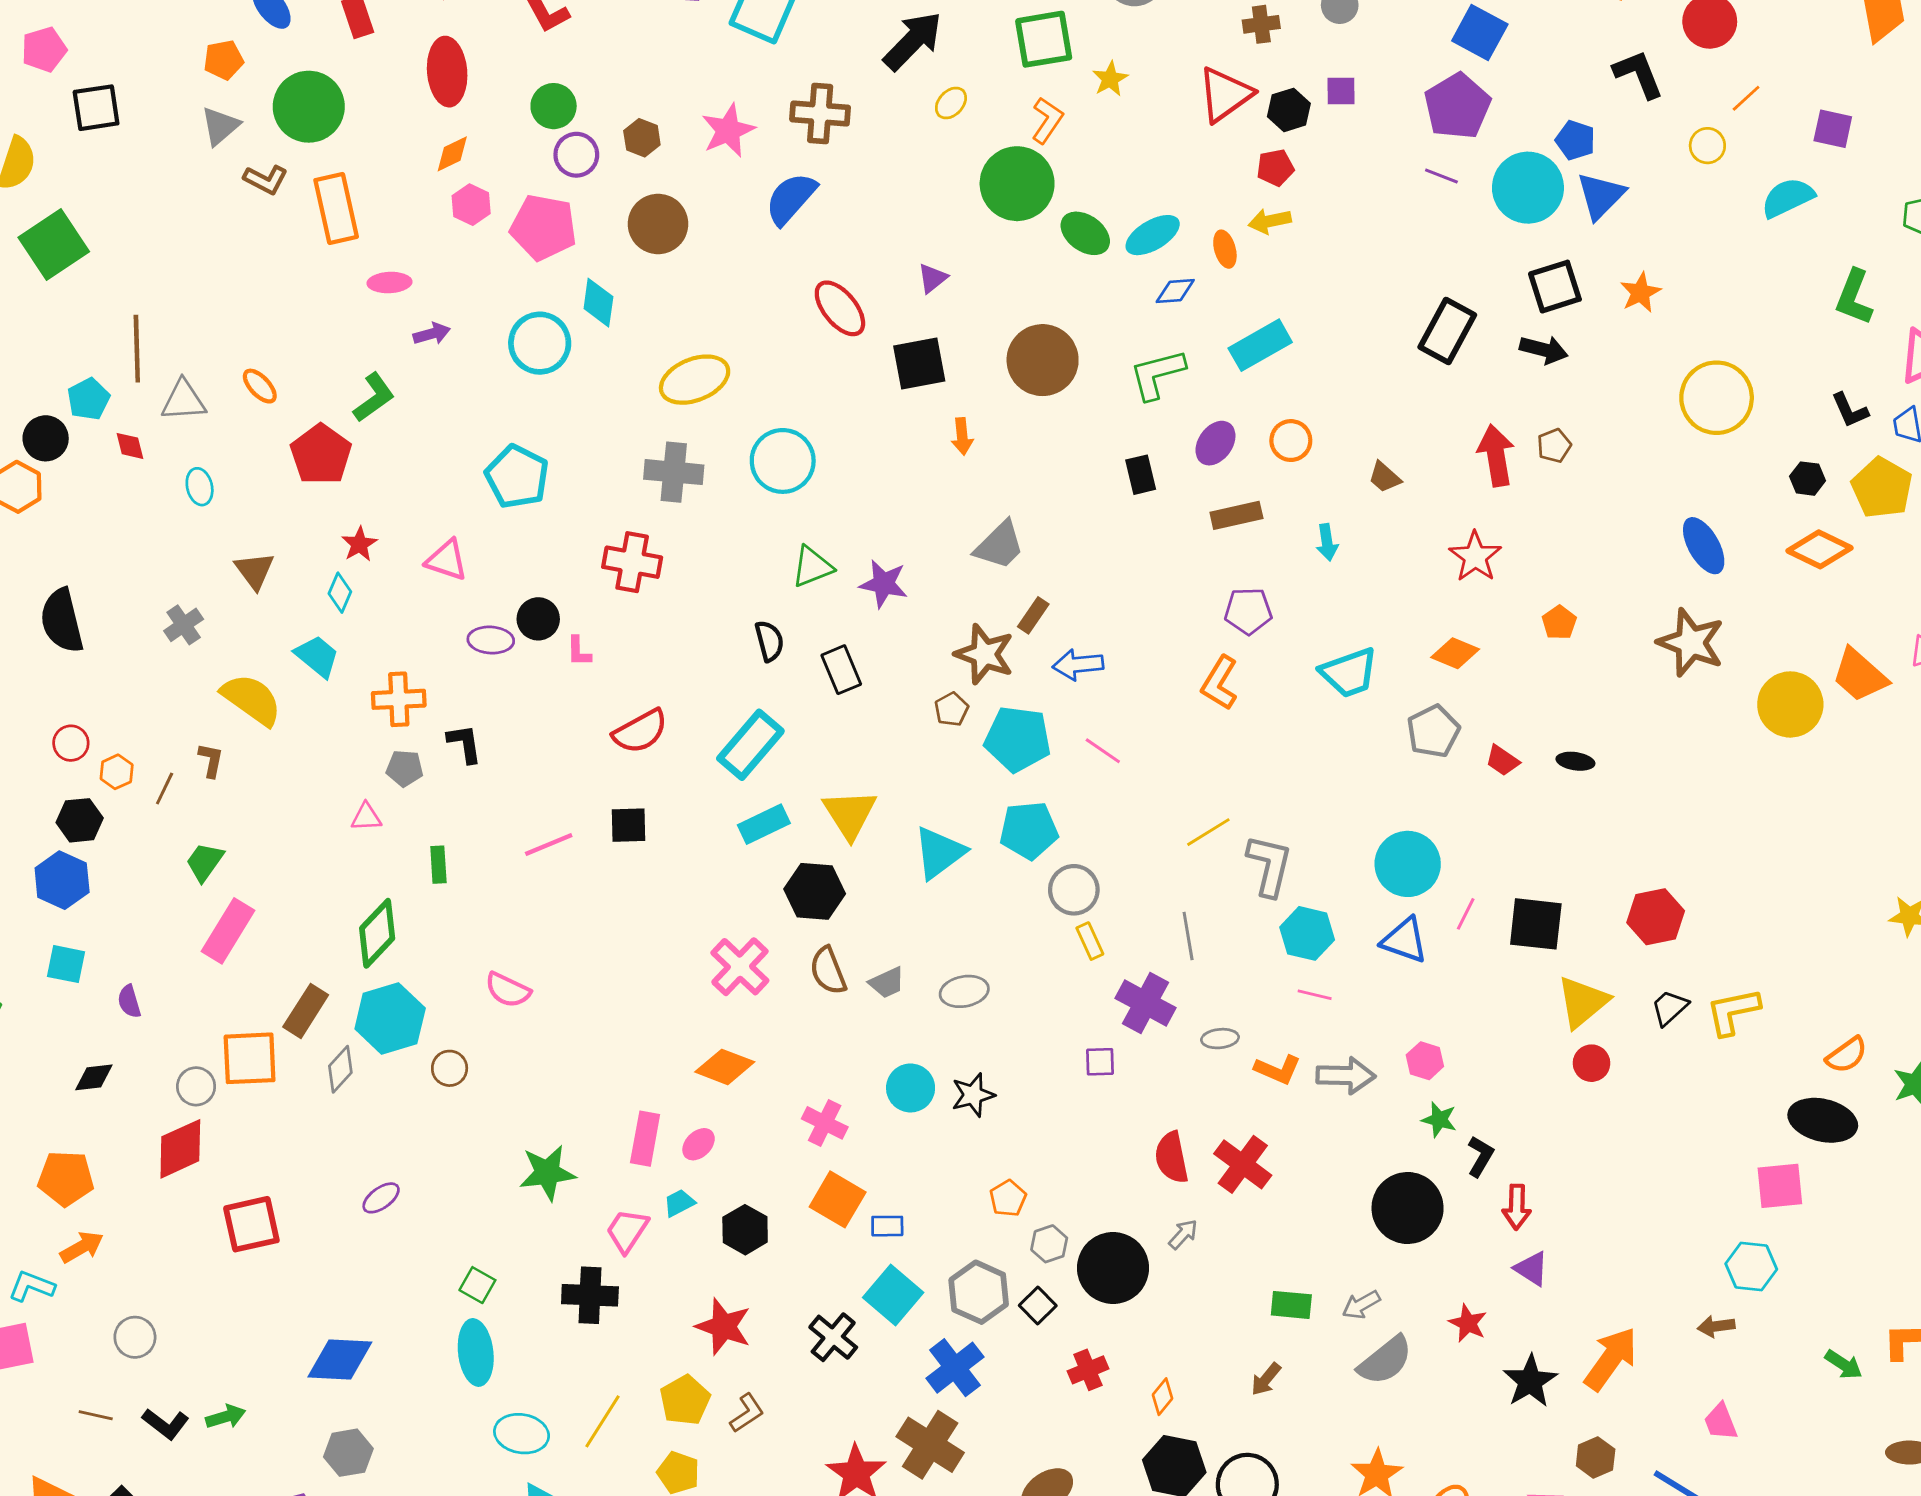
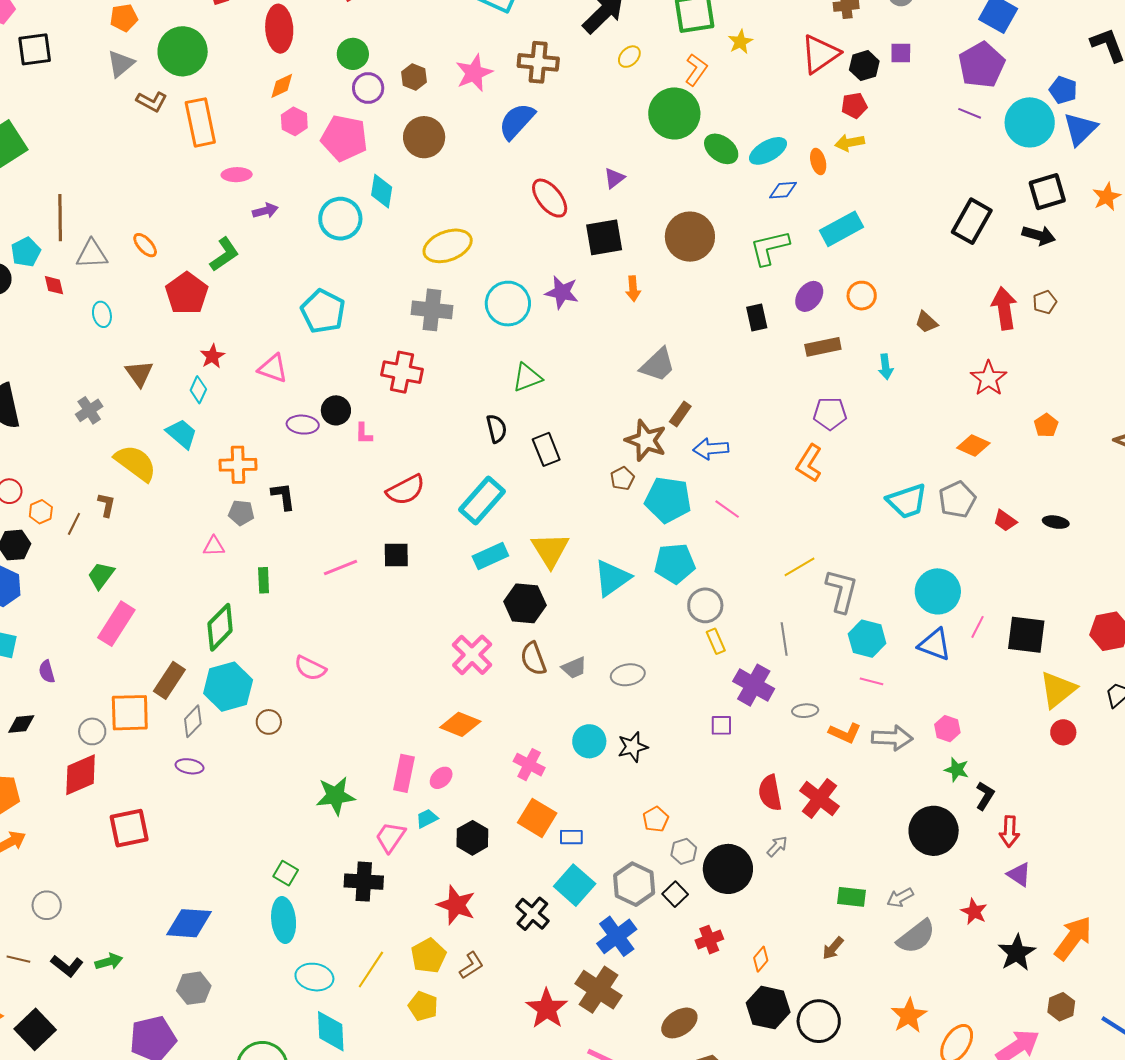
purple star: (884, 584) -> (562, 292), moved
cyan trapezoid: (1349, 673) -> (907, 501), moved
purple ellipse: (381, 1198) -> (190, 766), moved, turned 44

